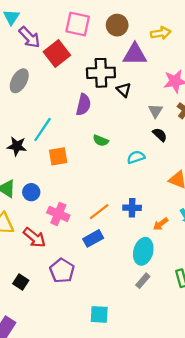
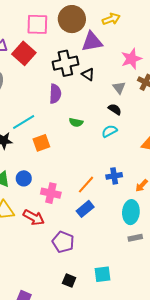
brown circle: (117, 25) -> (72, 19), size x1.4
cyan line: (43, 130) -> (24, 122), turned 35
black semicircle: (160, 135) -> (115, 109), moved
gray rectangle: (143, 281) -> (135, 238), turned 48
black square: (21, 282) -> (69, 280), moved

